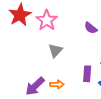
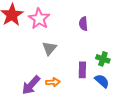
purple semicircle: (91, 28) -> (83, 24), turned 48

